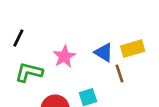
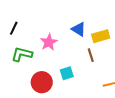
blue triangle: (104, 53) -> (79, 29), moved

